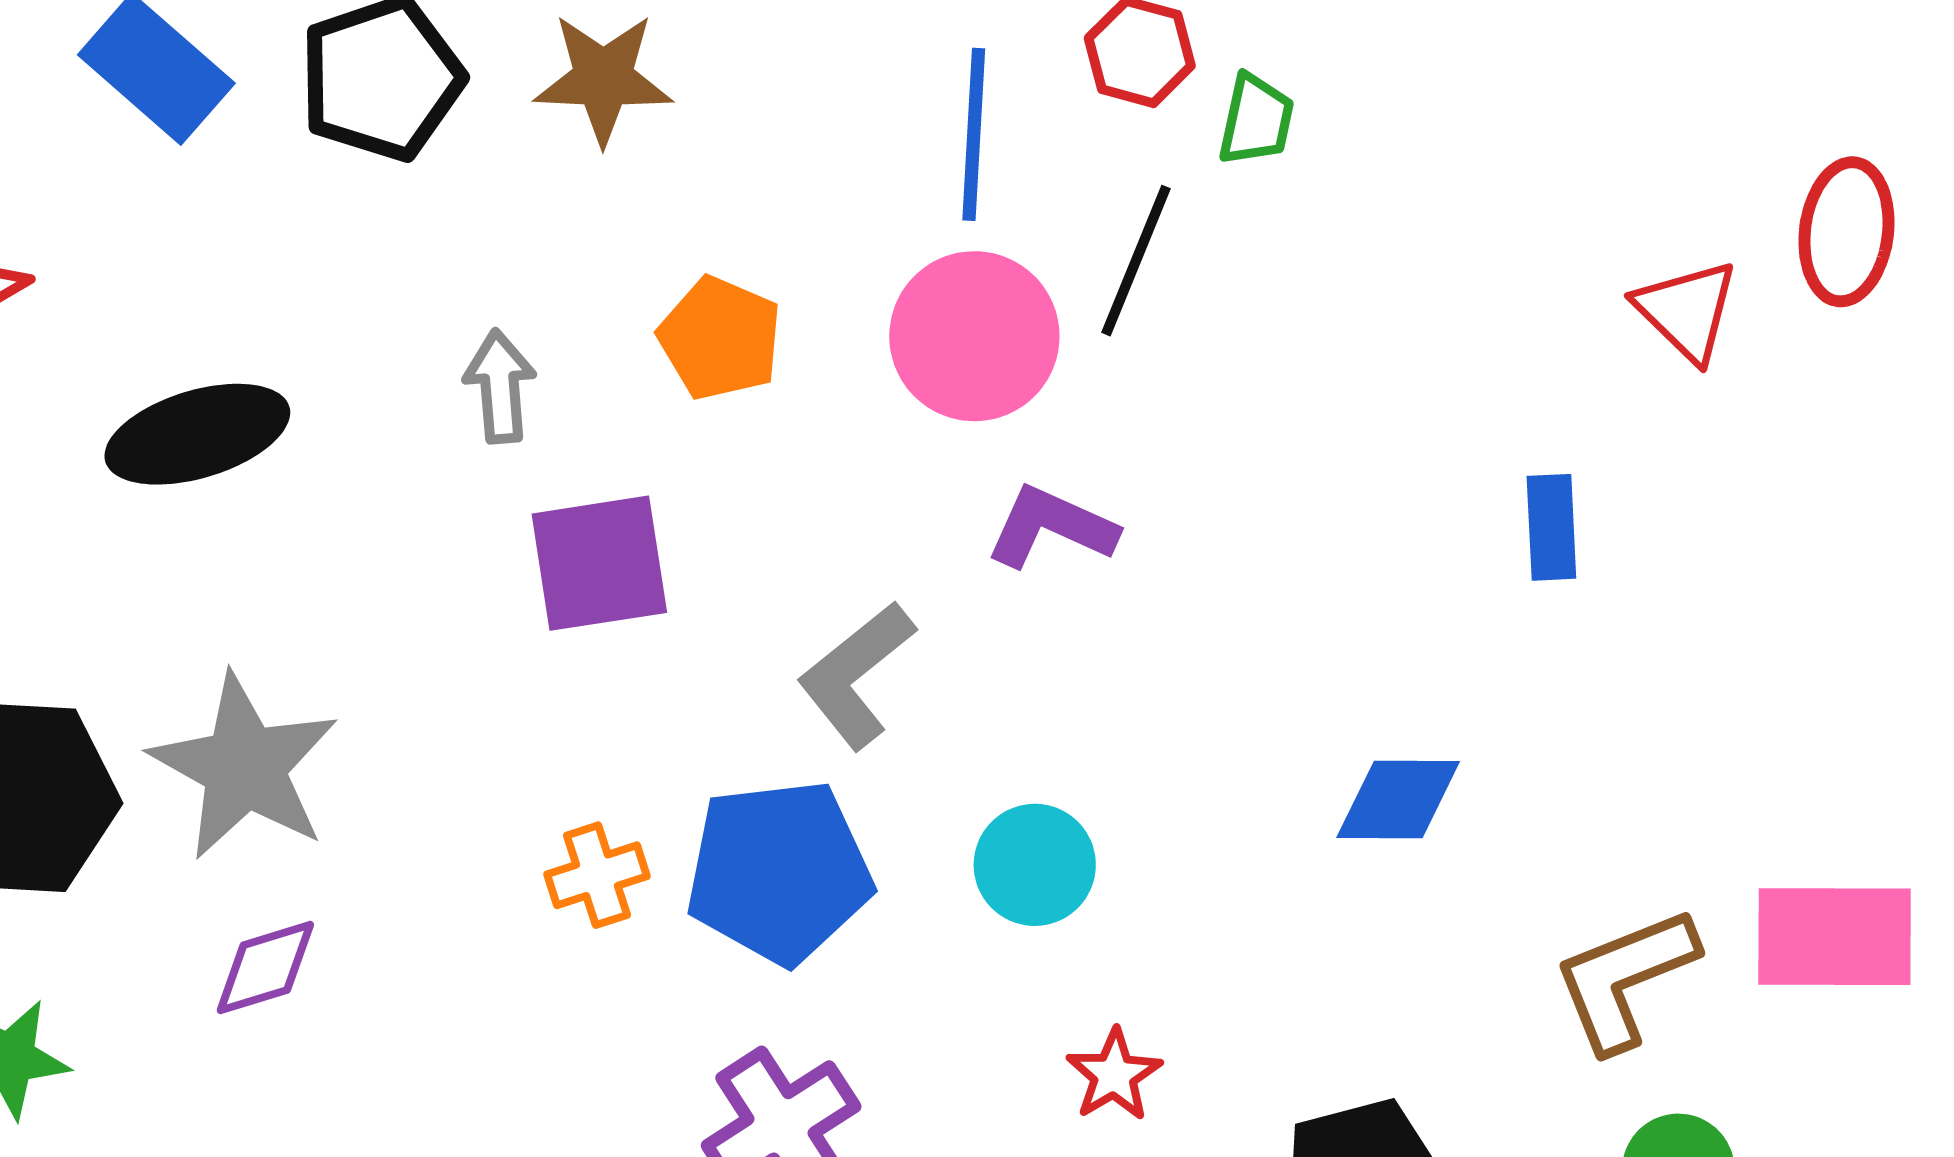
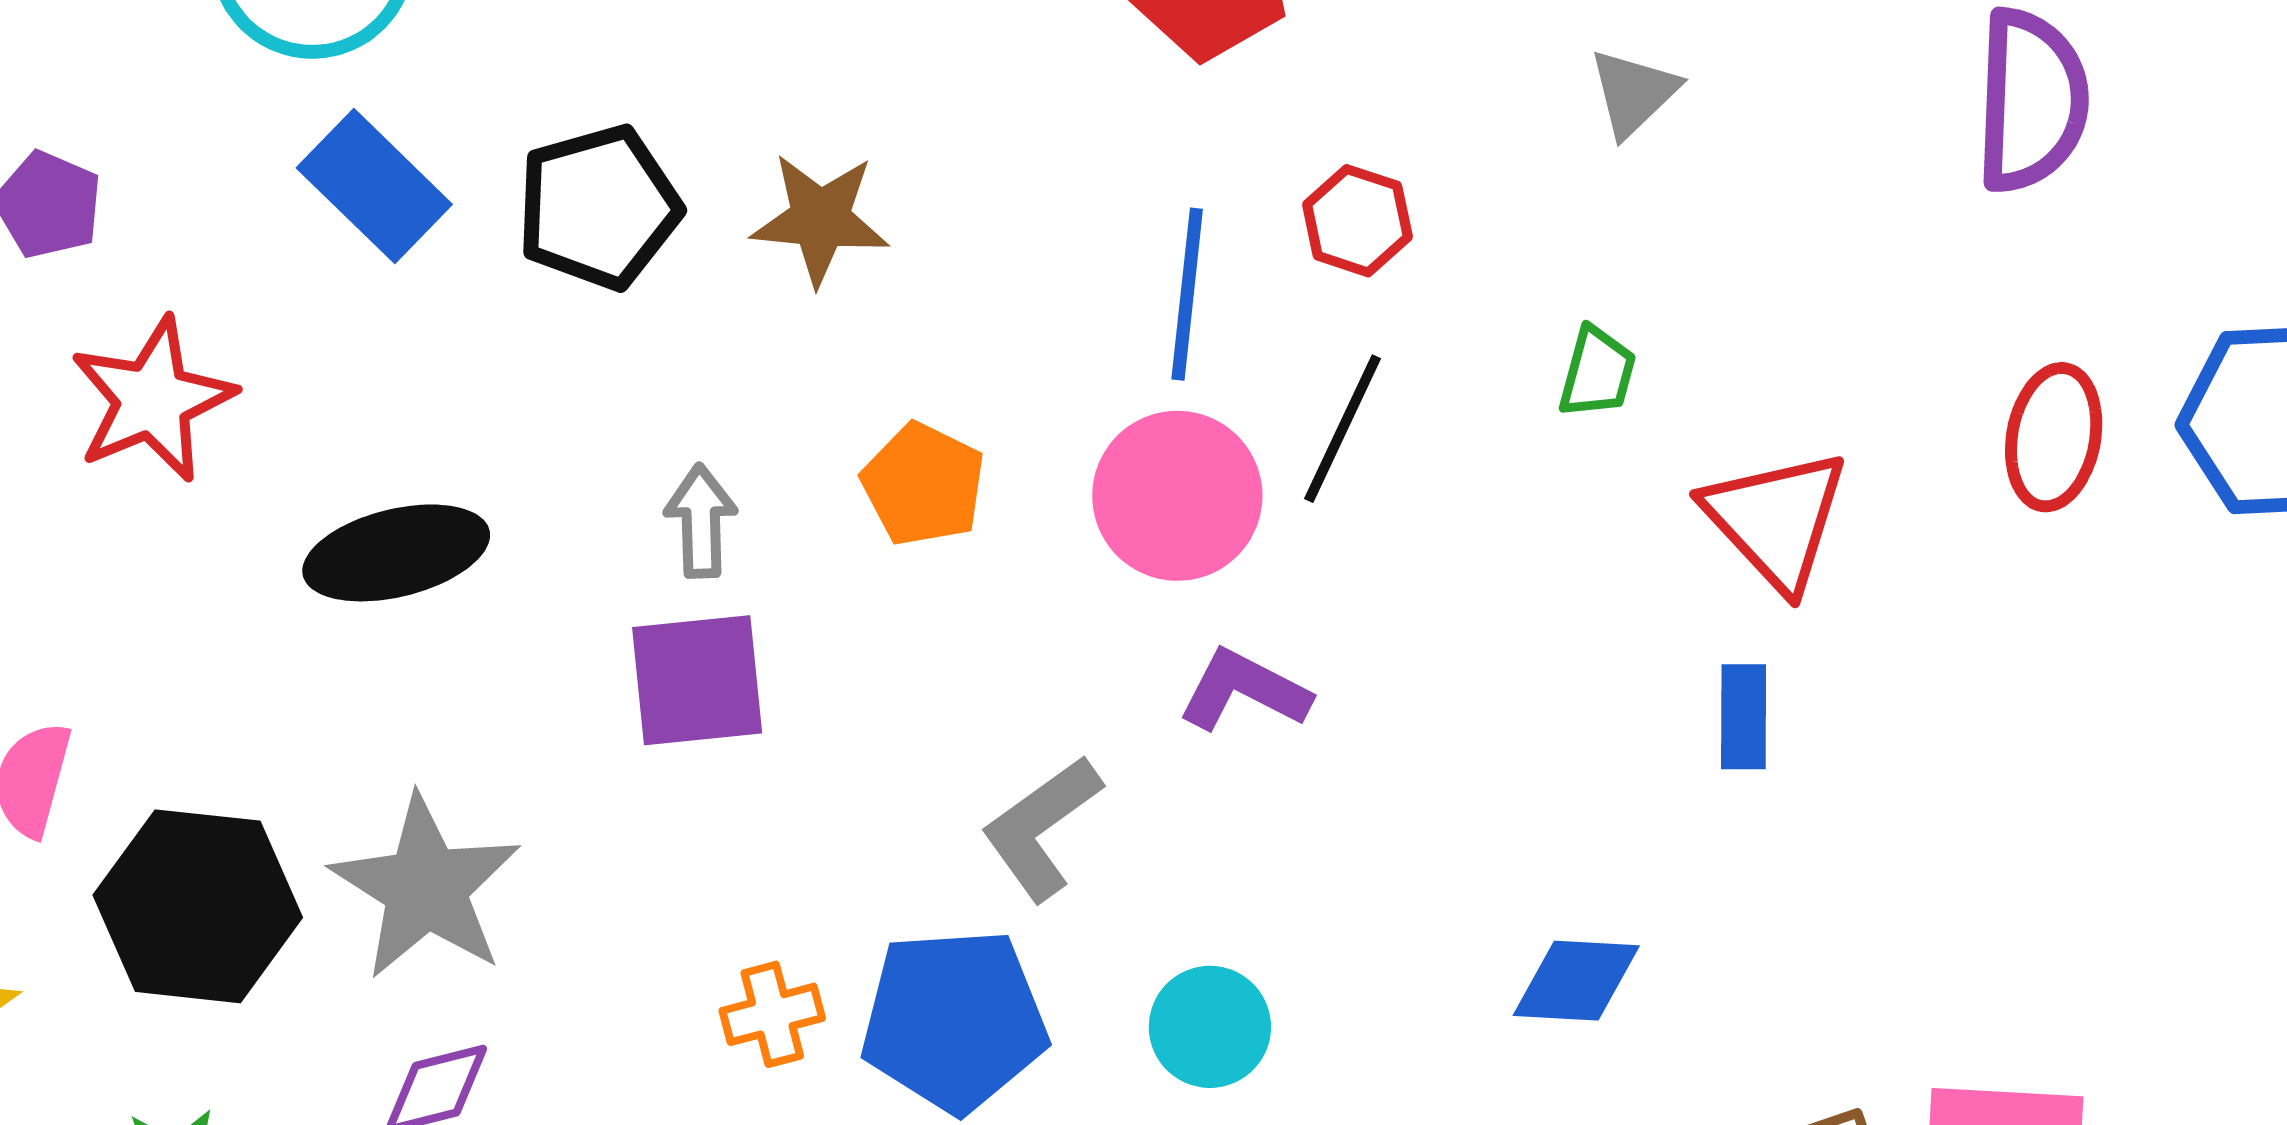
green trapezoid: (1256, 120) -> (1597, 372), moved
red triangle: (1687, 311) -> (1776, 519), moved, size x1.4
purple square: (599, 563) -> (697, 680), moved

